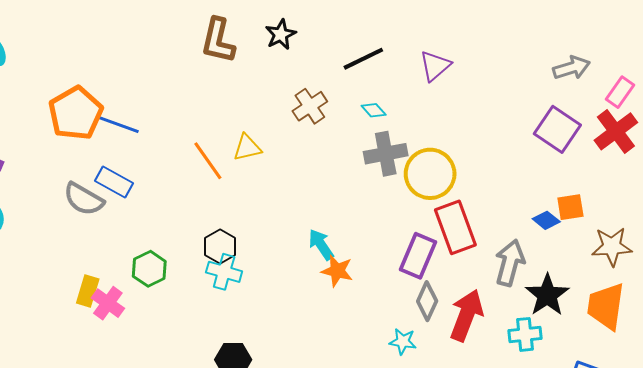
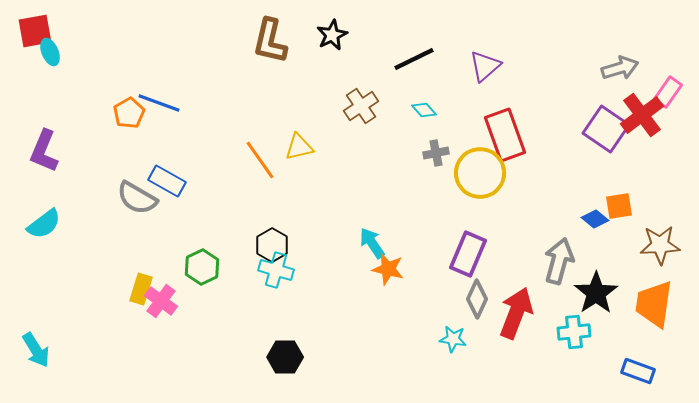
orange pentagon: (76, 113) -> (129, 113), size x0.6
blue line: (118, 124) -> (159, 103), moved
red cross: (616, 131) -> (642, 115), moved
gray cross: (386, 154) -> (436, 153), size x0.6
red rectangle: (455, 227) -> (505, 135), moved

